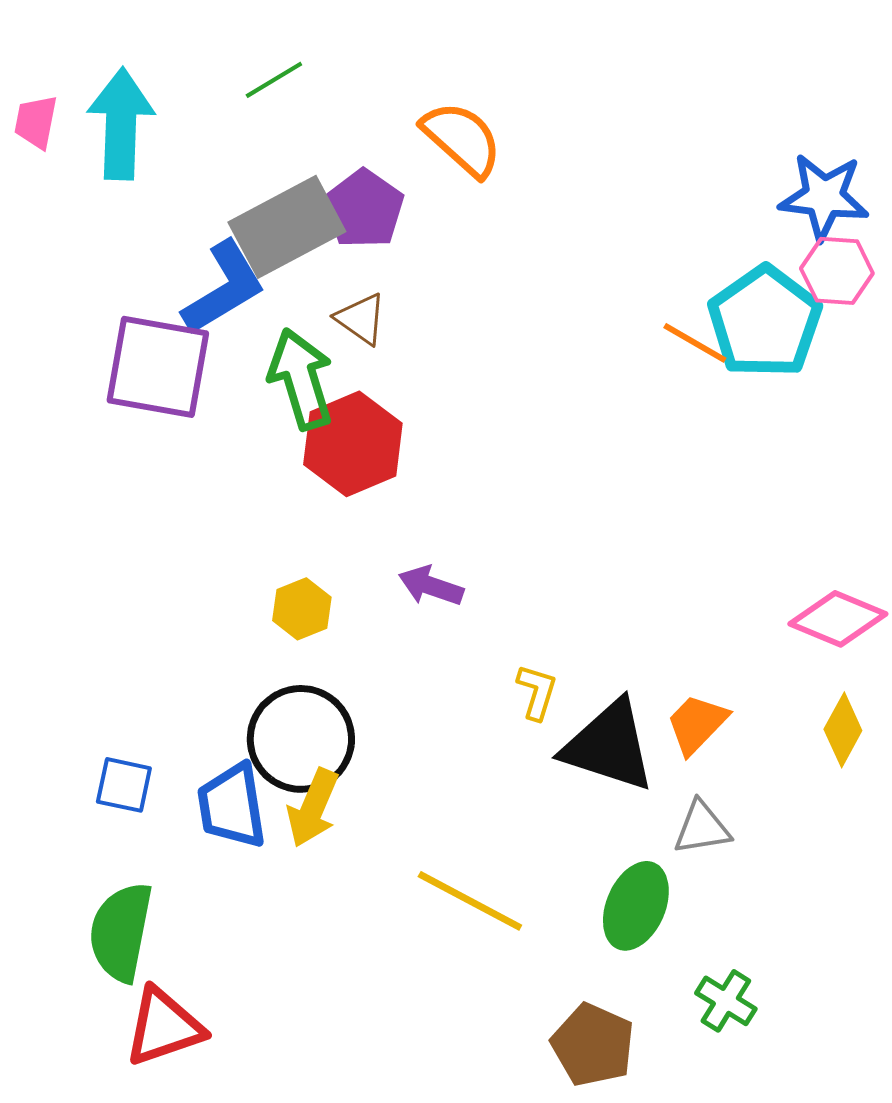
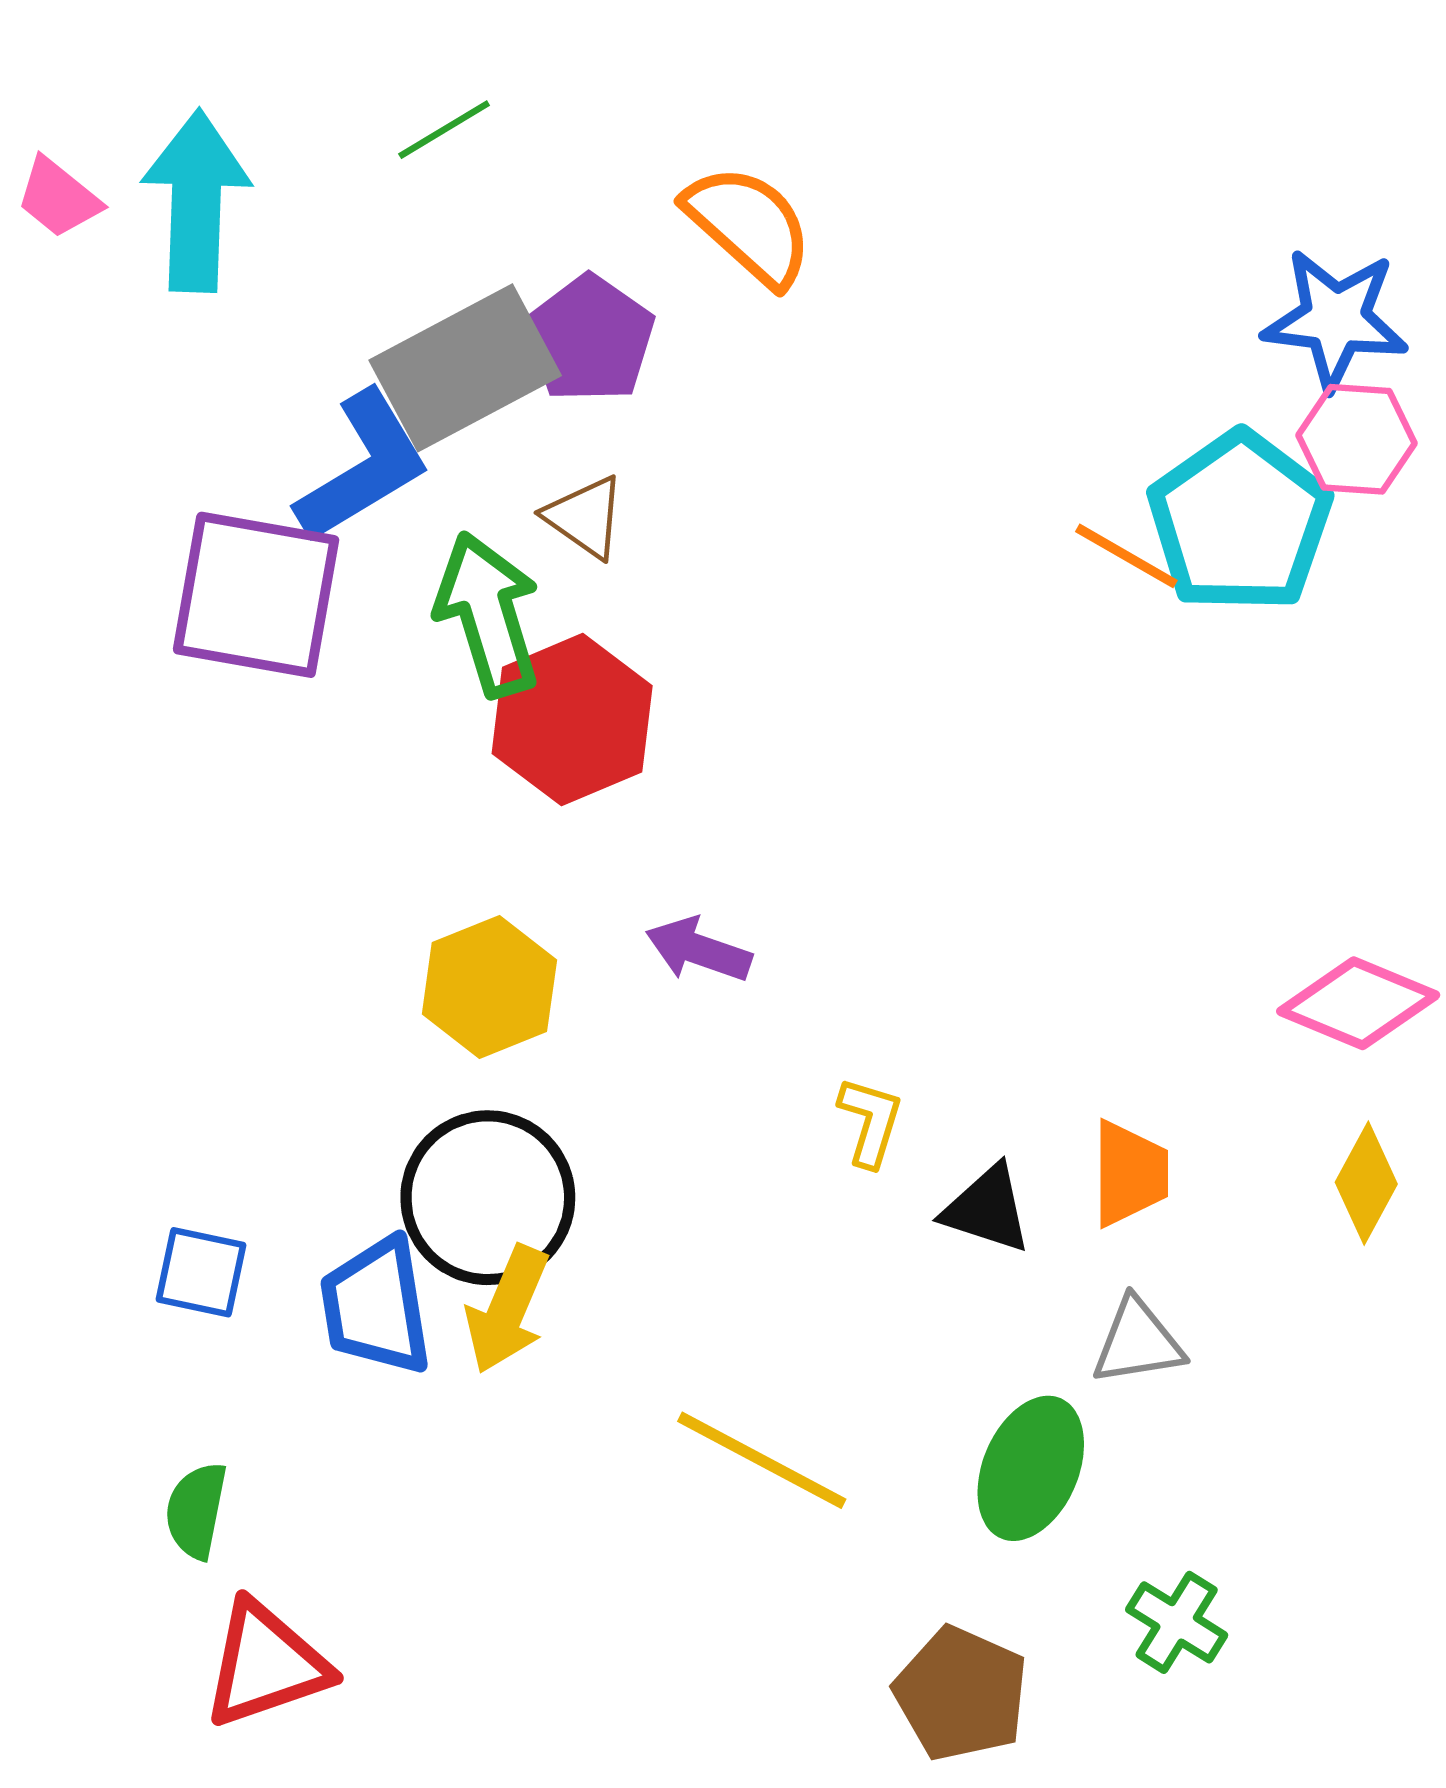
pink trapezoid: (36, 122) -> (58, 198), turned -62
yellow hexagon: (302, 609) -> (489, 987), size x1.4
orange trapezoid: (697, 724) -> (1130, 1173), turned 136
black triangle: (609, 746) -> (987, 1209), size x0.6
green semicircle: (121, 932) -> (196, 1510), size x0.6

